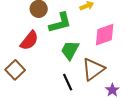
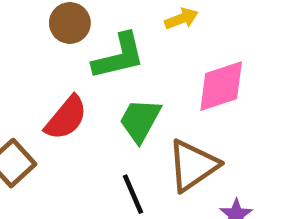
red semicircle: (29, 40) -> (66, 118), moved

